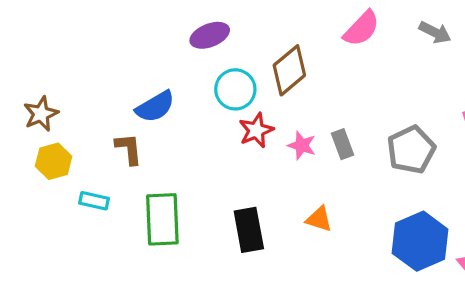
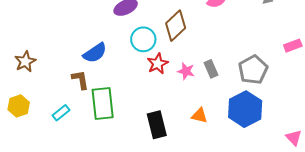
yellow hexagon: (54, 161) -> (19, 106), moved
cyan rectangle: (94, 201) -> (61, 113), turned -48
green rectangle: (162, 219) -> (103, 104), moved
blue hexagon: (420, 241) -> (245, 109), moved

